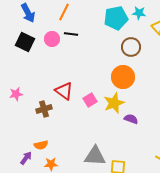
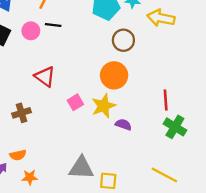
red triangle: (64, 91) -> (45, 77), moved

